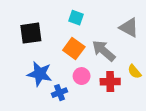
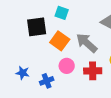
black square: (31, 33) -> (37, 27), moved
blue star: (40, 74) -> (23, 73), moved, size x0.6

